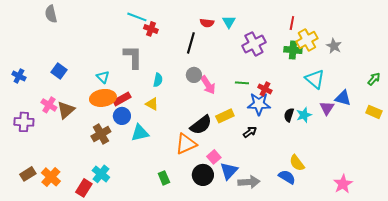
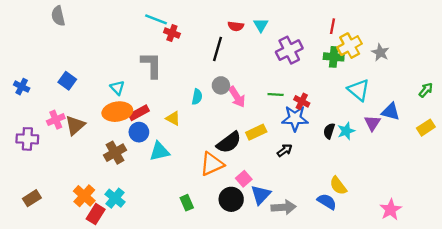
cyan semicircle: (158, 80) -> (197, 97), moved
pink cross: (49, 105) -> (56, 120), turned 35
yellow rectangle: (374, 112) -> (426, 128), turned -56
orange cross: (51, 177) -> (84, 196), moved

